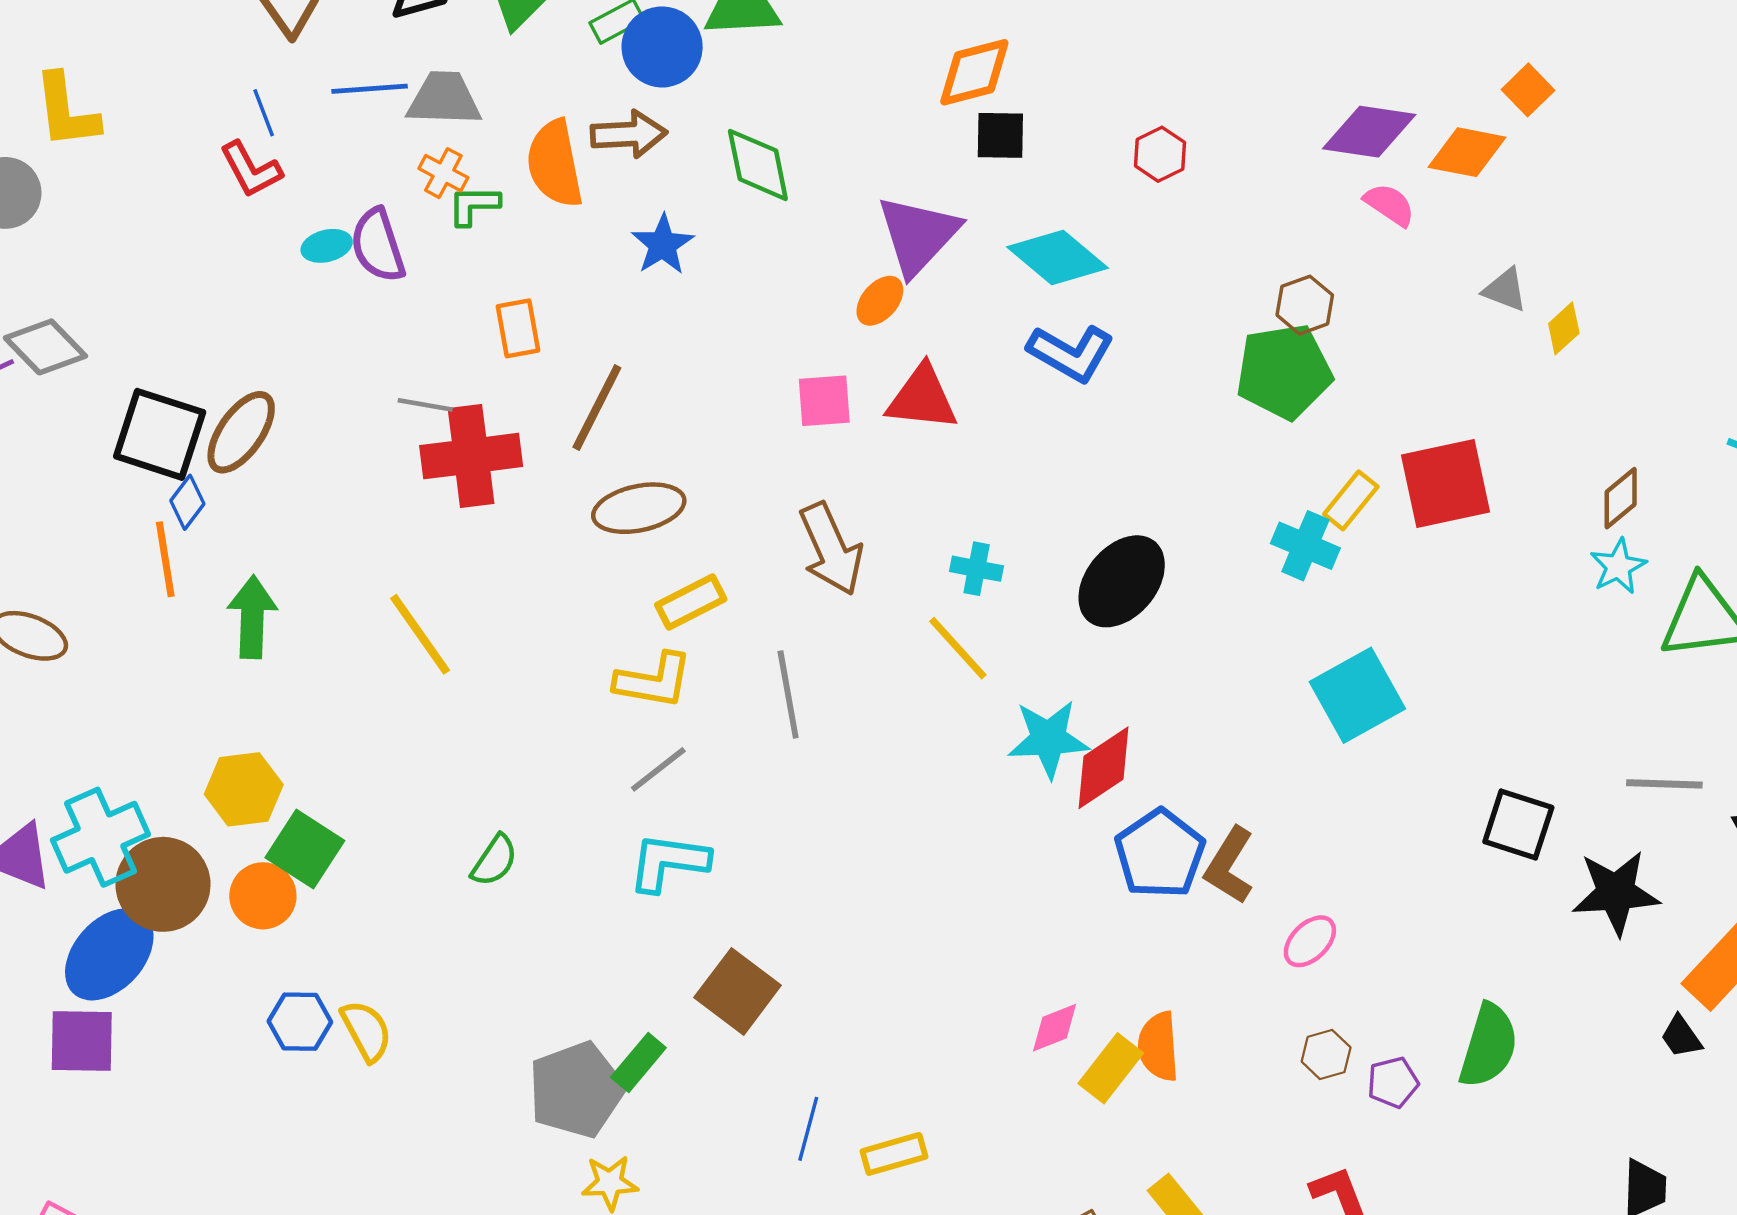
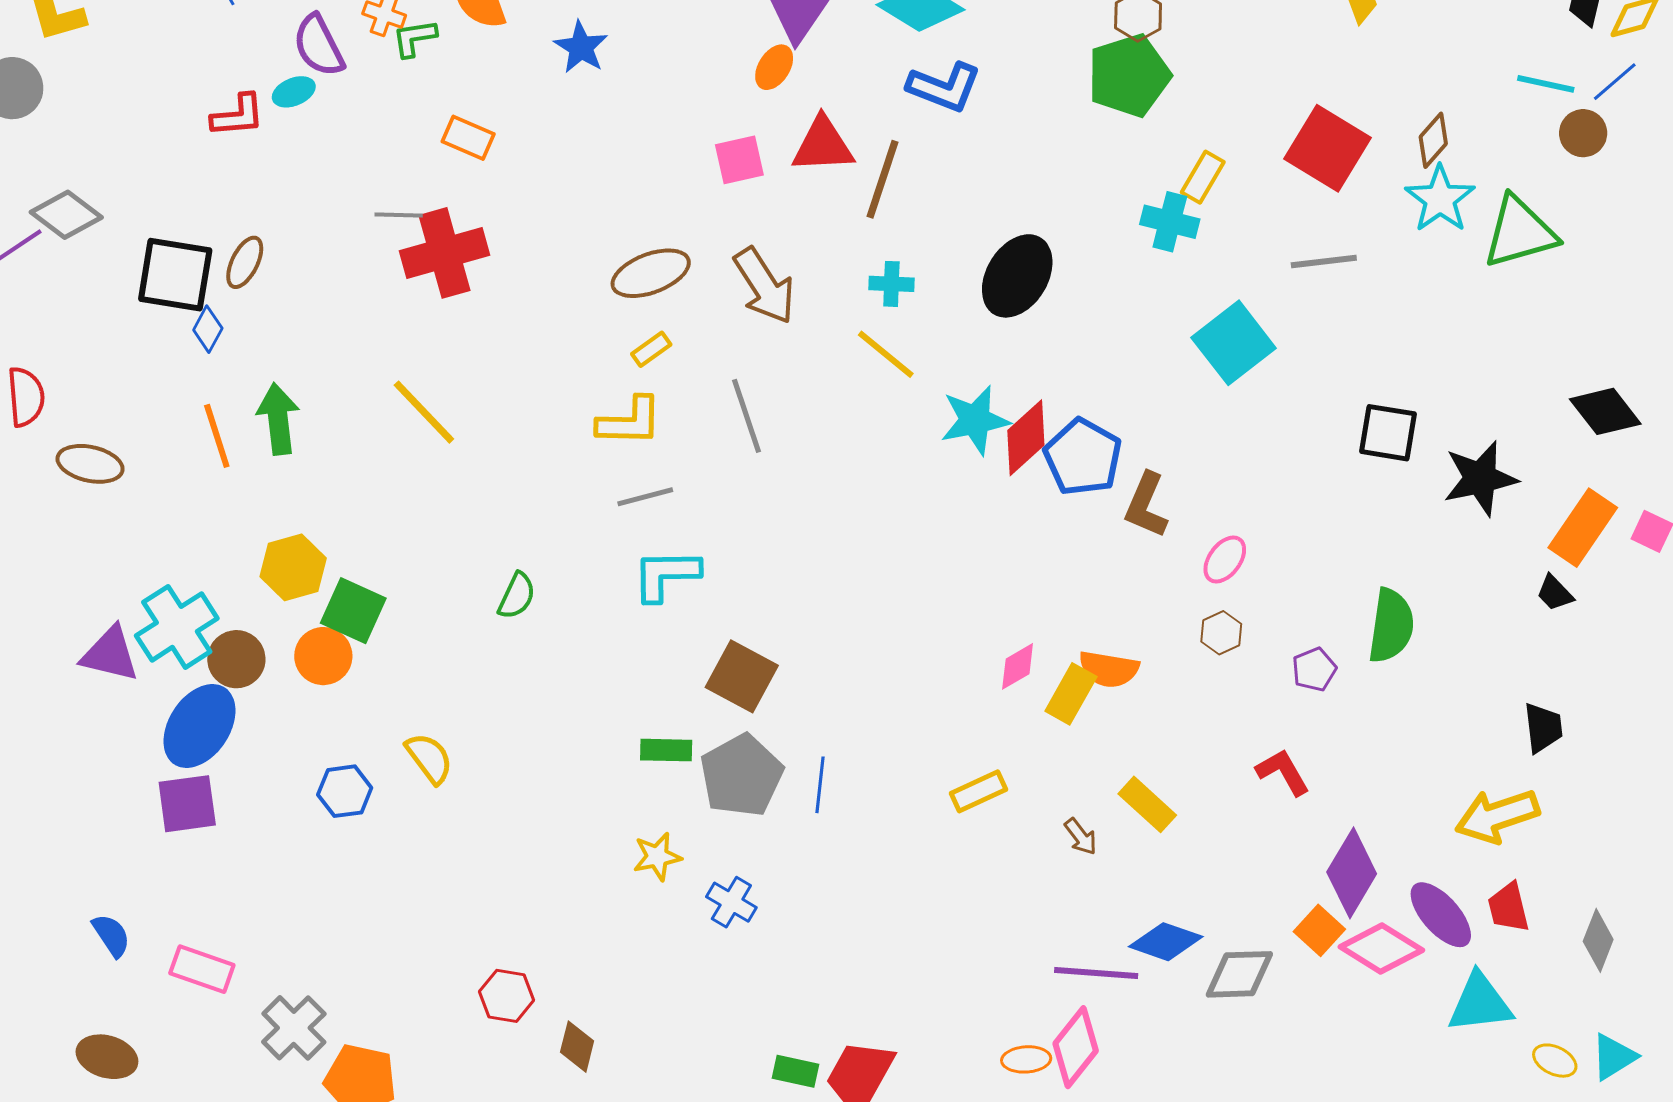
red L-shape: (251, 169) -> (238, 116), moved, turned -58
purple semicircle: (378, 245) -> (319, 46), moved
orange rectangle: (518, 328) -> (468, 138), turned -48
brown line: (597, 407) -> (883, 179), moved
brown ellipse: (241, 432) -> (245, 262), size x0.7
red square: (1446, 484) -> (1328, 148), moved, turned -38
brown ellipse: (639, 508) -> (651, 273), moved
orange line: (165, 559) -> (217, 436), moved
cyan star: (1618, 566) -> (1440, 199), size x1.4
yellow rectangle: (691, 602) -> (651, 349), size x0.7
gray line: (658, 769) -> (645, 497), turned 32
gray line: (1664, 784) -> (1324, 262), moved
blue pentagon: (1160, 854) -> (1083, 457), moved
brown circle: (163, 884) -> (236, 659), size x0.7
blue hexagon: (300, 1022) -> (345, 791), moved
orange semicircle: (1158, 1046) -> (1109, 669), turned -68
brown hexagon: (1326, 1055) -> (1221, 633), moved
green rectangle: (638, 1062) -> (666, 750), turned 60
gray pentagon: (576, 1090) -> (741, 776), moved
yellow rectangle: (894, 1154) -> (978, 791), moved

